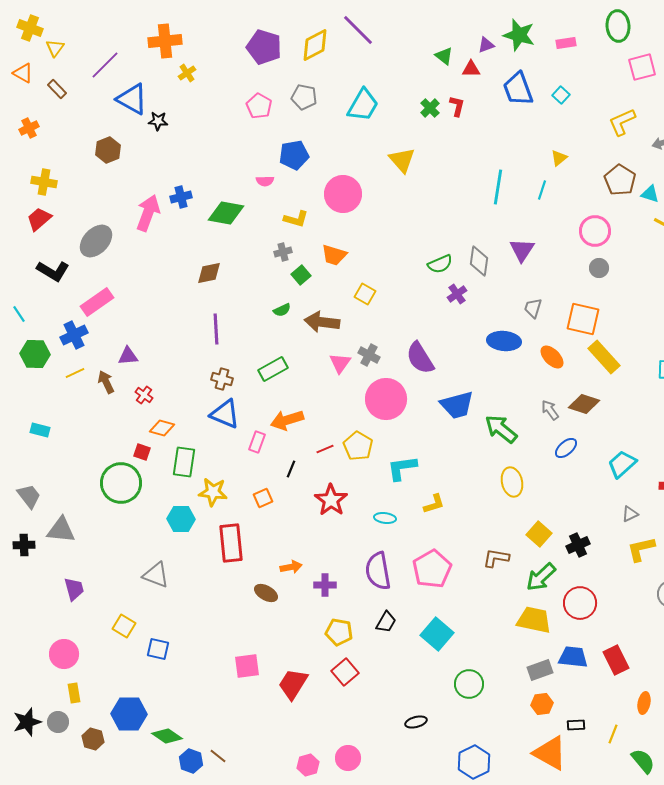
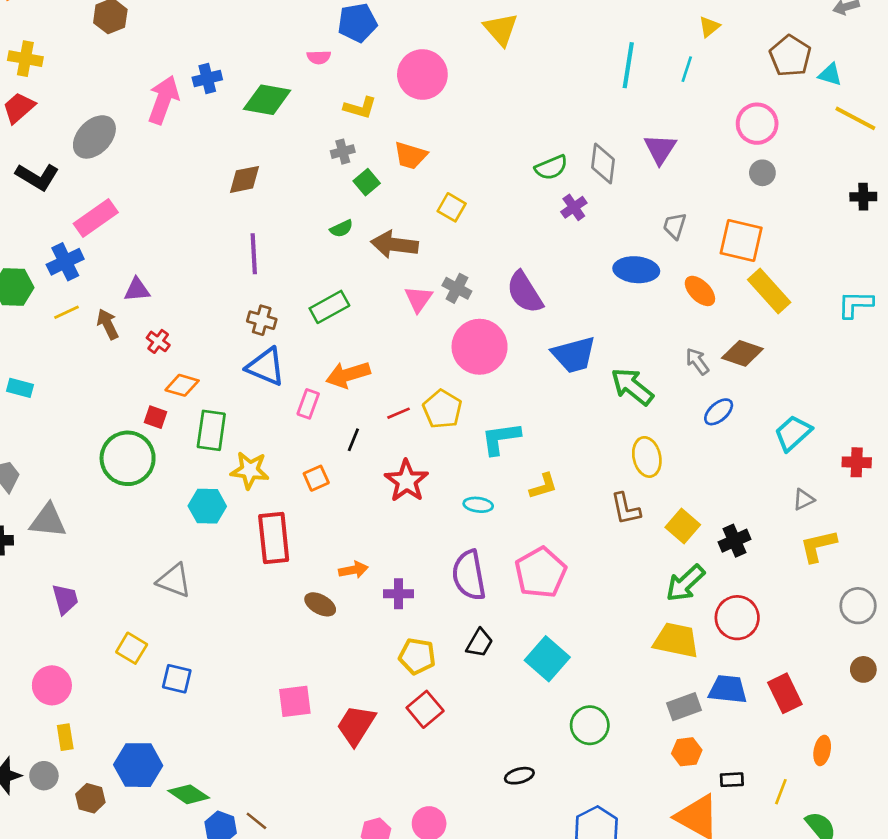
brown L-shape: (496, 558) -> (626, 509), moved, turned -112

